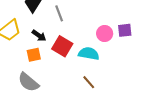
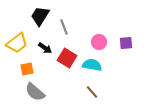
pink circle: (105, 34) -> (99, 42), moved
orange square: (34, 55) -> (27, 69), moved

